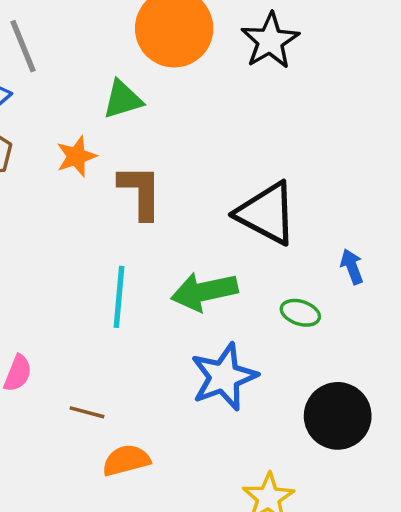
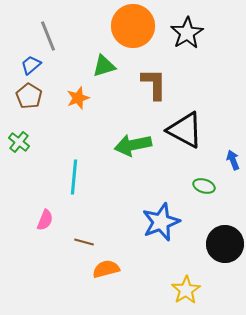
brown L-shape: (140, 192) -> (154, 84), moved
green arrow: (204, 291) -> (133, 145), moved
cyan line: (119, 297) -> (74, 177), moved

